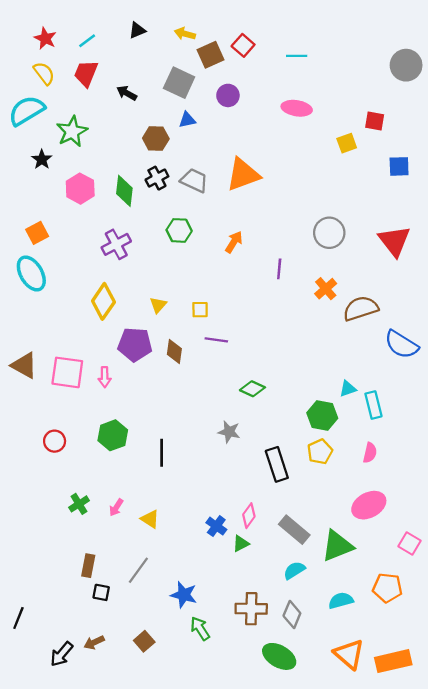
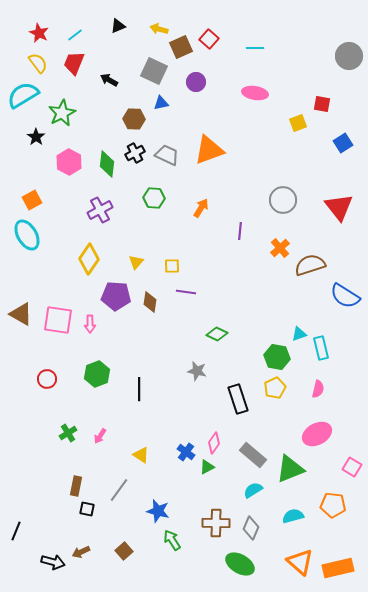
blue square: (399, 166) -> (343, 143), turned -30
yellow triangle: (150, 519) -> (141, 455), moved
black arrow: (62, 654) -> (53, 562), turned -115

